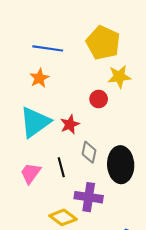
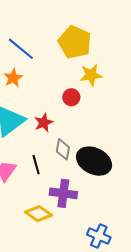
blue line: (48, 48) -> (21, 49), turned 32
black ellipse: (121, 165) -> (94, 161), turned -60

